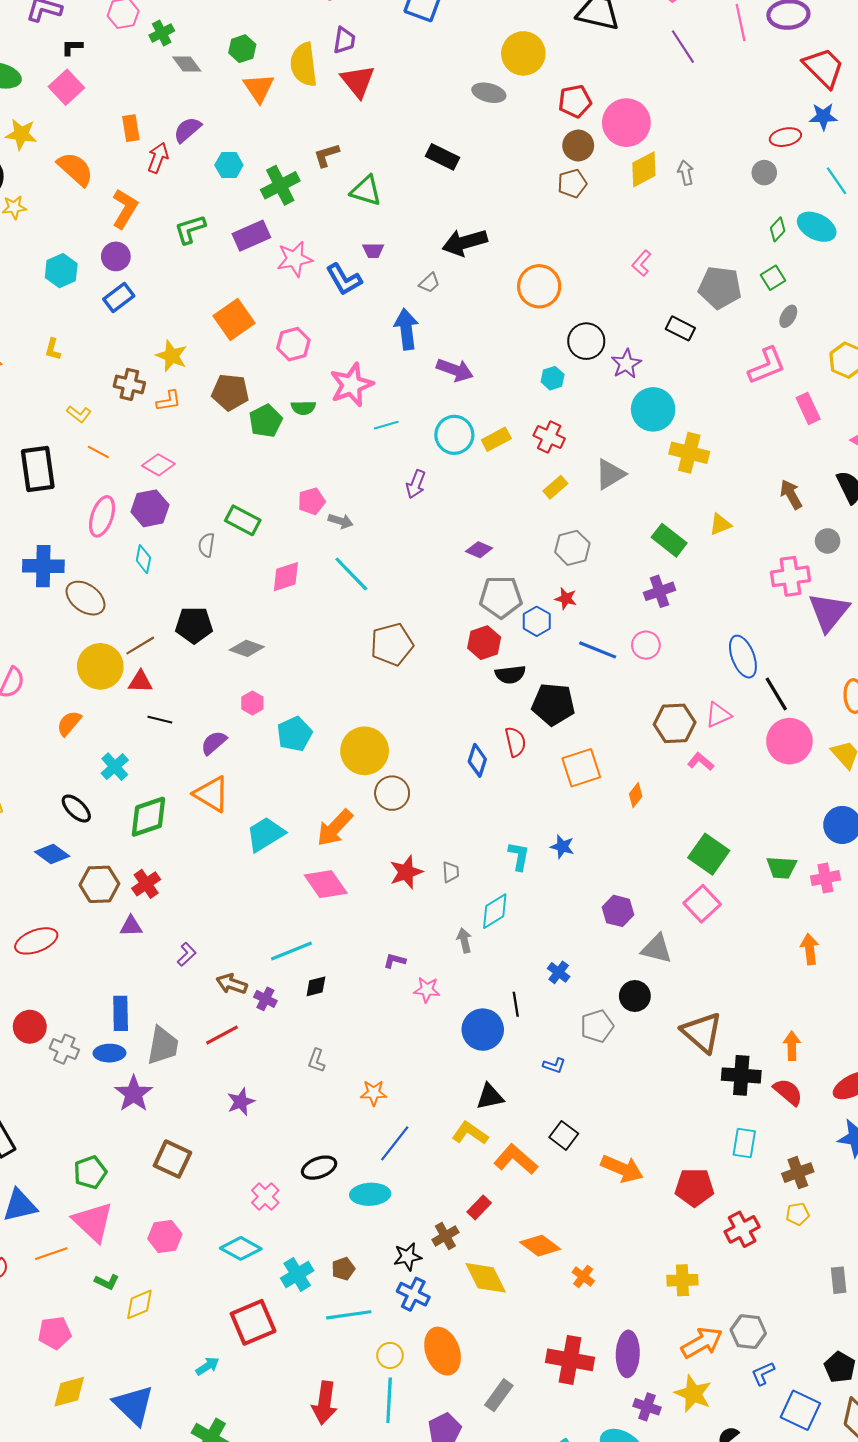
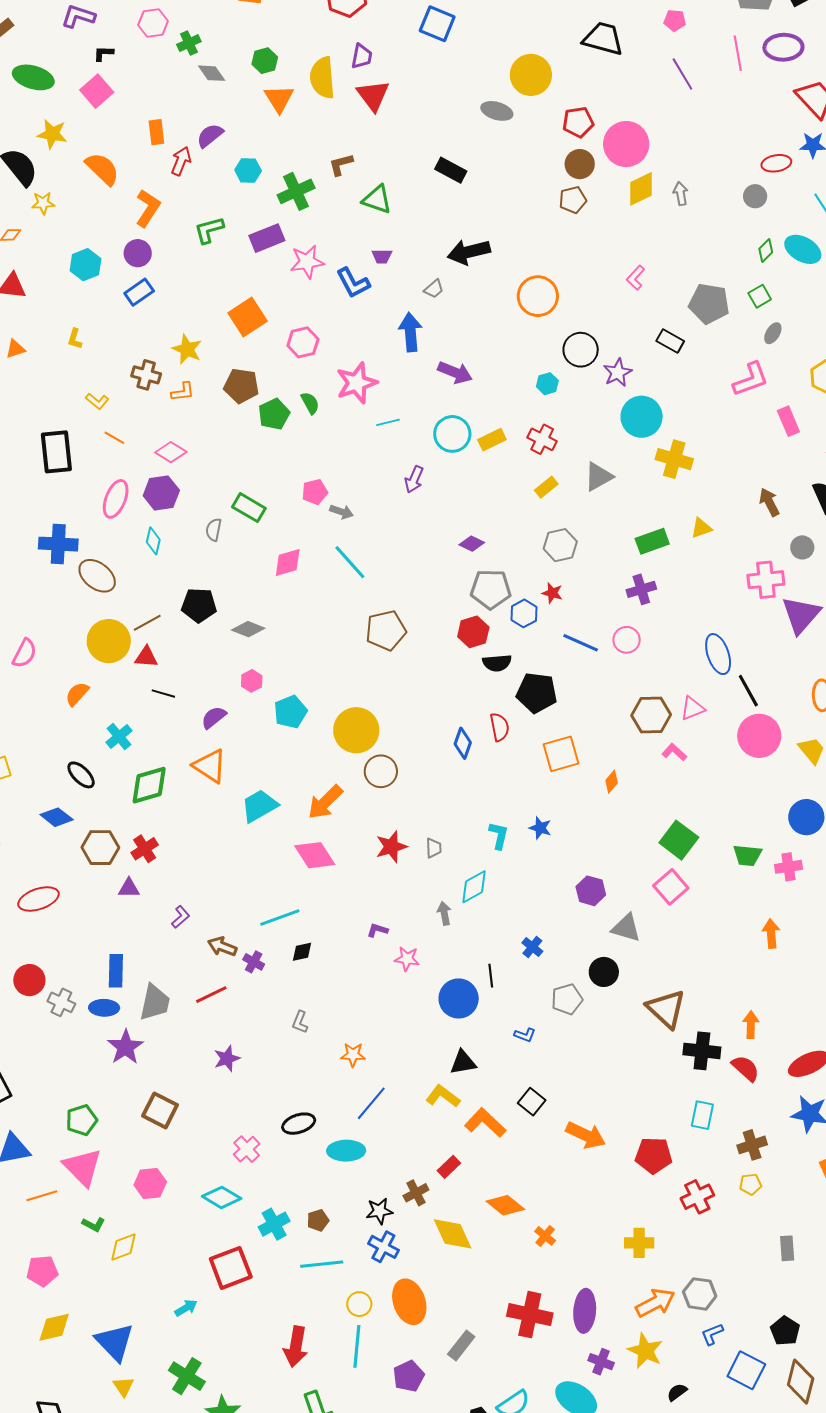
green semicircle: (303, 408) -> (310, 403), turned -120
green rectangle: (669, 540) -> (652, 541), turned -60

